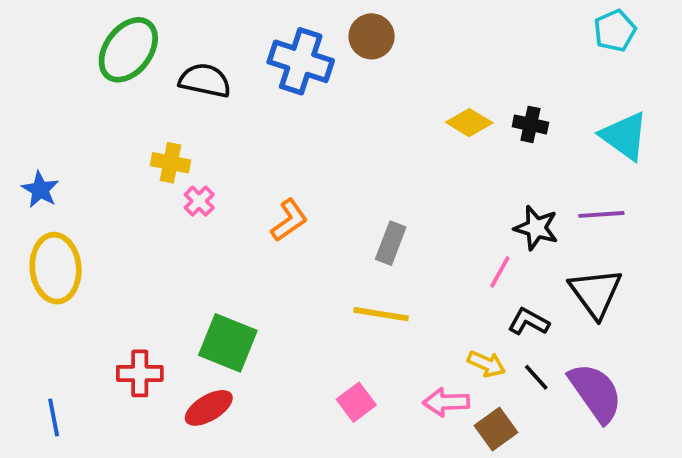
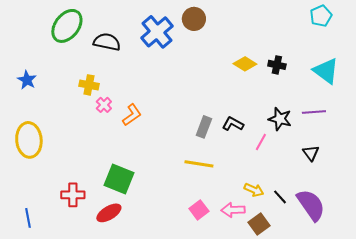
blue cross: (301, 61) -> (157, 32), turned 32
blue star: (40, 190) -> (27, 80), moved
orange L-shape: (289, 220) -> (132, 115), moved
black triangle: (596, 293) -> (311, 153), size x0.6
black L-shape: (529, 322) -> (233, 124), moved
pink square: (356, 402) -> (199, 210), moved

